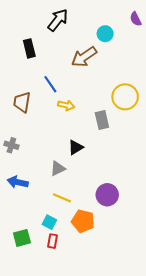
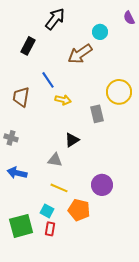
black rectangle: (29, 48) -> (28, 46), turned 42
gray triangle: (58, 168) -> (55, 160), turned 35
green square: (22, 238) -> (21, 226), size x1.4

